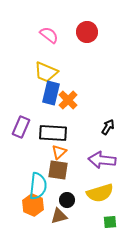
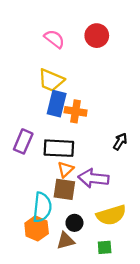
orange cross: (68, 100) -> (76, 111), turned -36
purple arrow: (102, 160) -> (93, 178), moved
green square: (110, 222) -> (105, 247), moved

